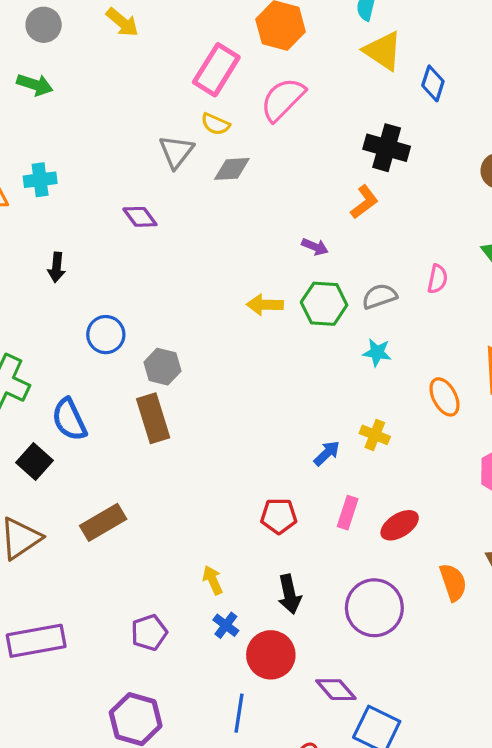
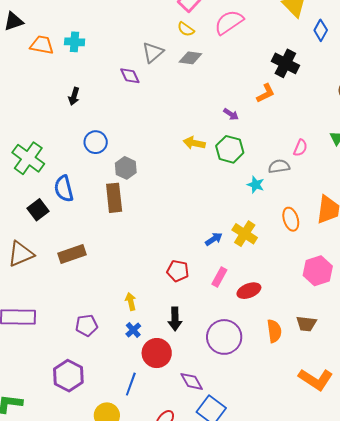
gray triangle: (176, 152) -> (153, 52), moved
gray semicircle: (379, 296) -> (279, 166), moved
yellow cross: (375, 435) -> (245, 234), size x1.4

